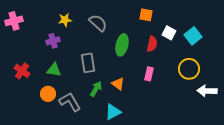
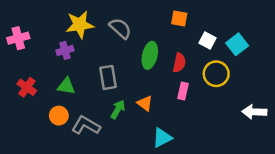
yellow star: (65, 20) -> (80, 25), size x1.6
pink cross: (14, 21) -> (18, 38), moved
red semicircle: (152, 44) -> (179, 63), moved
yellow circle: (189, 69) -> (216, 74), moved
gray L-shape: (70, 102) -> (86, 125), turned -30
cyan triangle: (113, 112) -> (162, 138), moved

